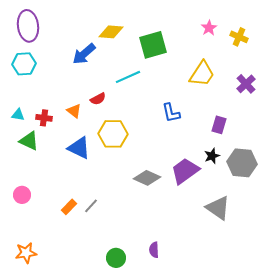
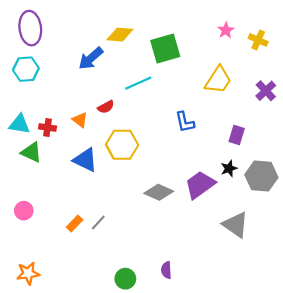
cyan triangle: (18, 115) -> (19, 124), size x1.5

